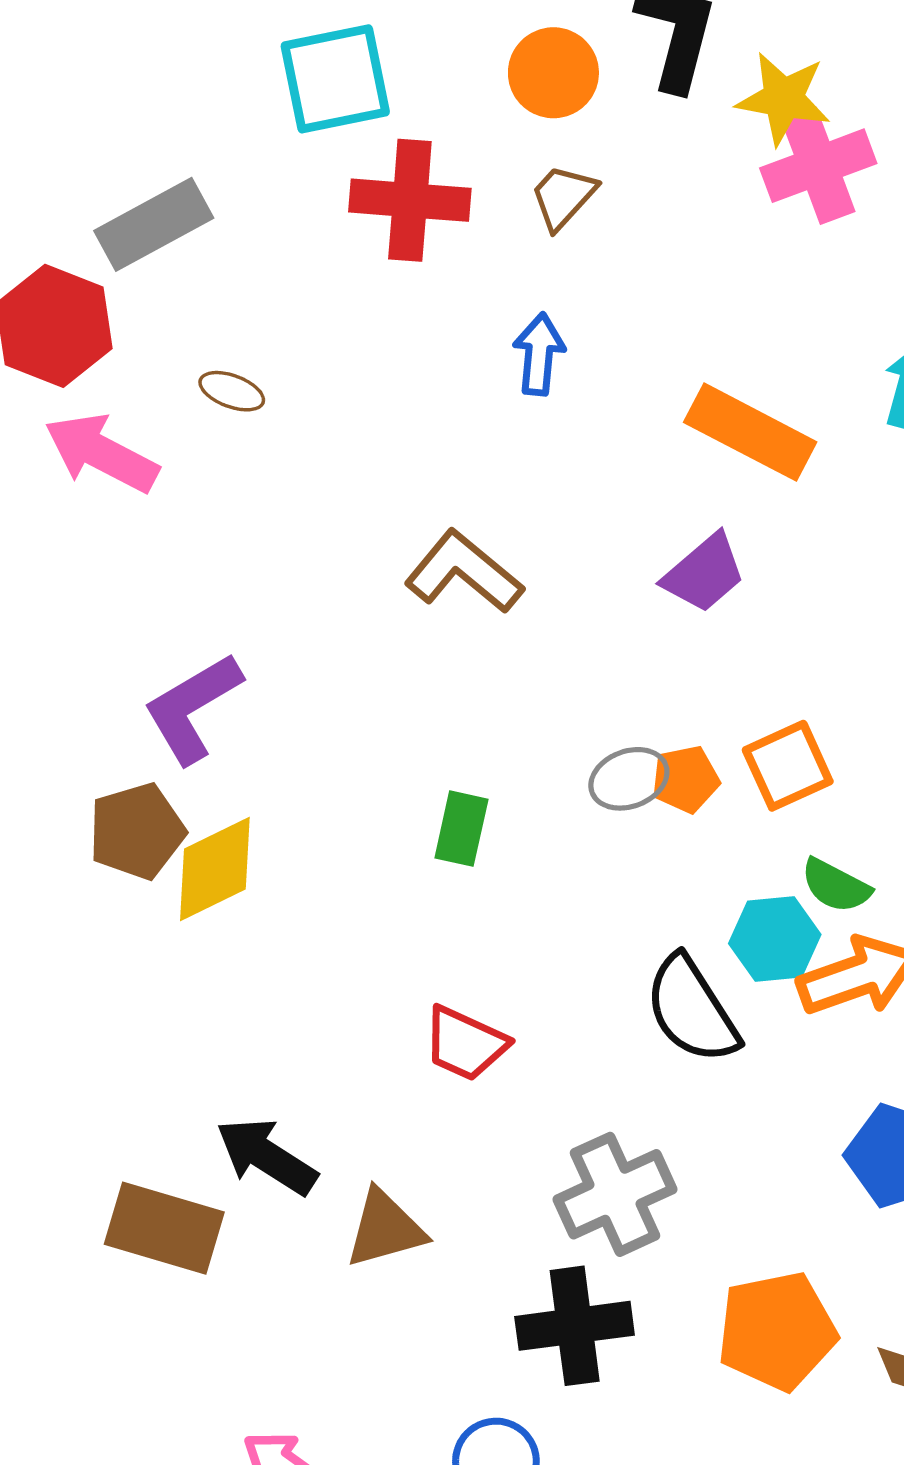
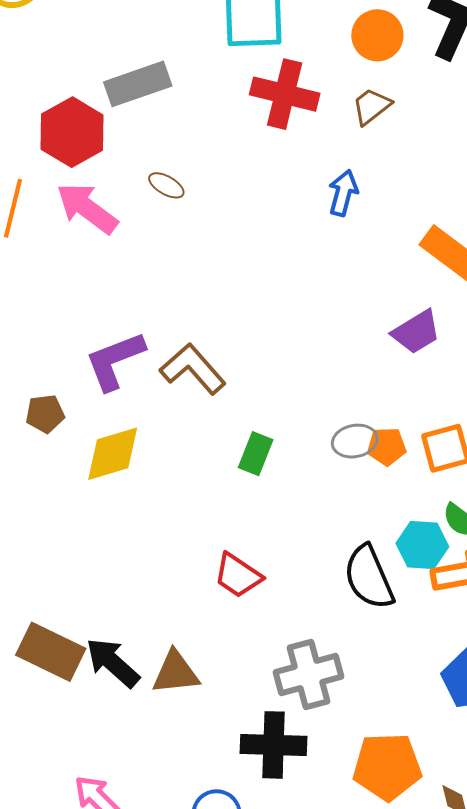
brown L-shape: (464, 572) -> (193, 369), moved
brown pentagon: (137, 831) -> (45, 414), moved, size x0.7
black arrow: (267, 1156) -> (113, 663), moved

